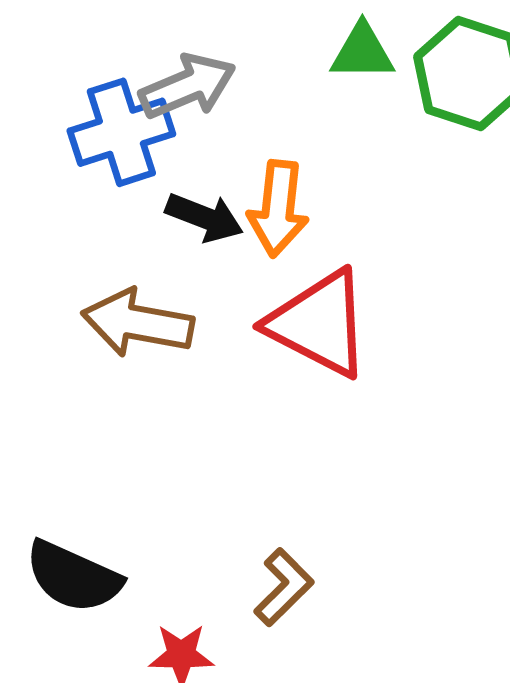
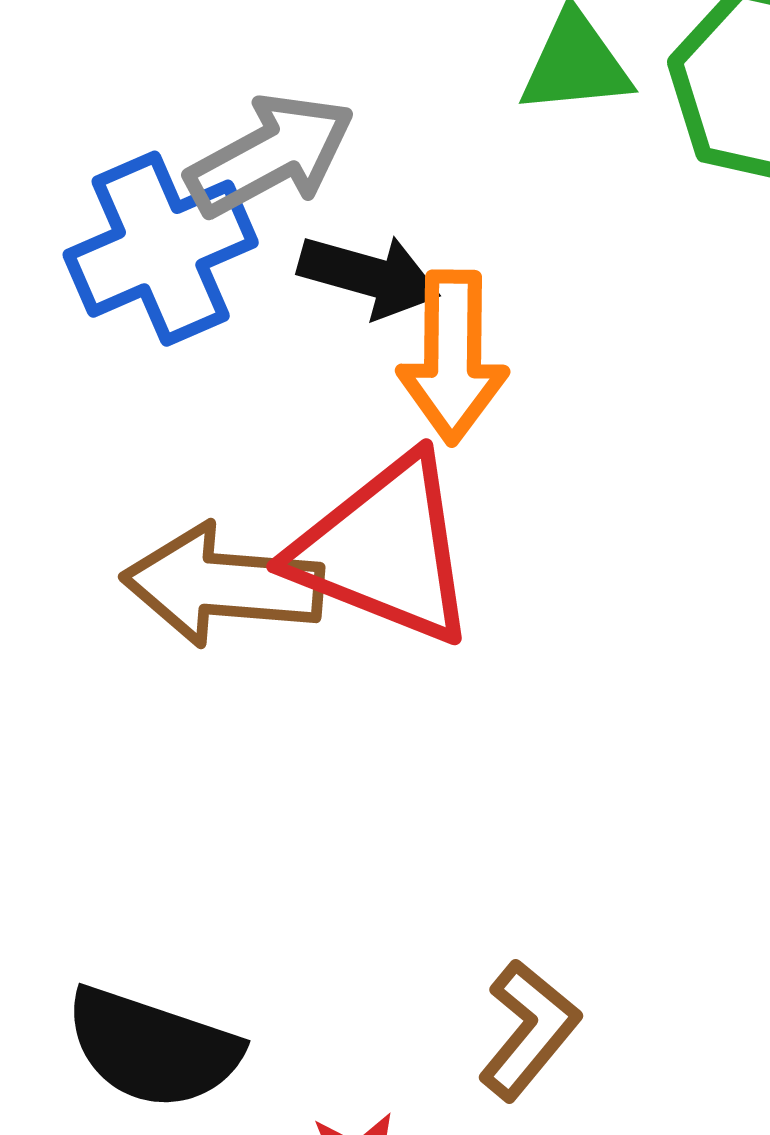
black arrow: (204, 217) -> (369, 276), moved
red triangle: (319, 324) -> (385, 550), moved

